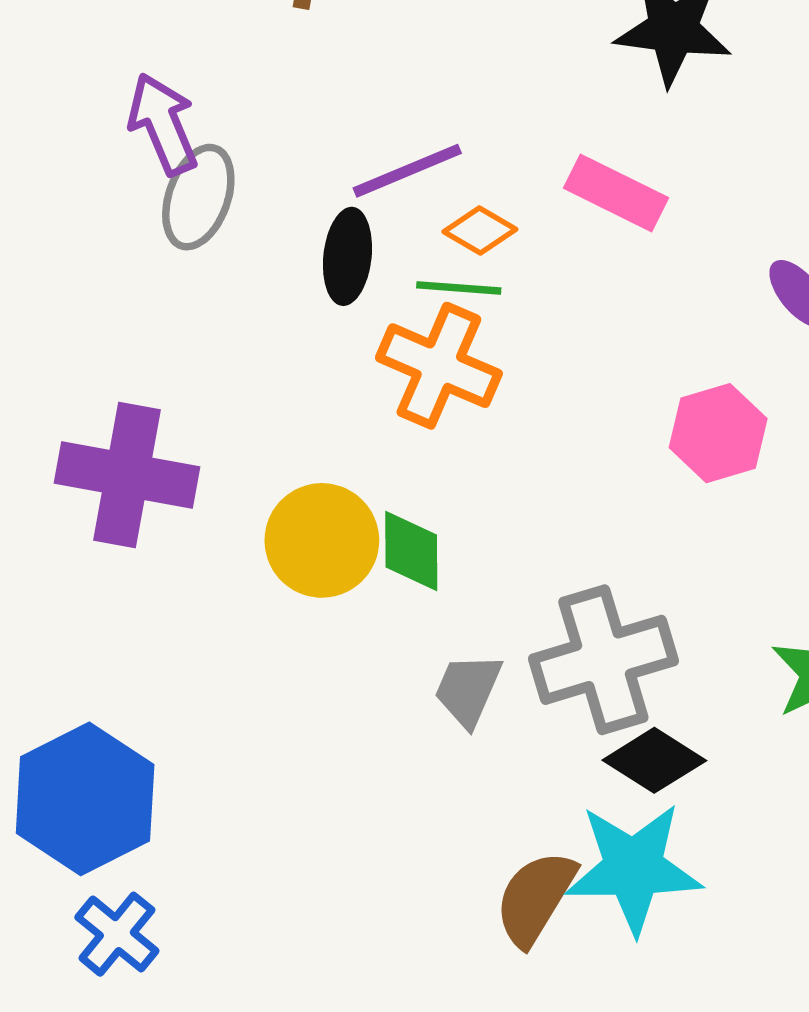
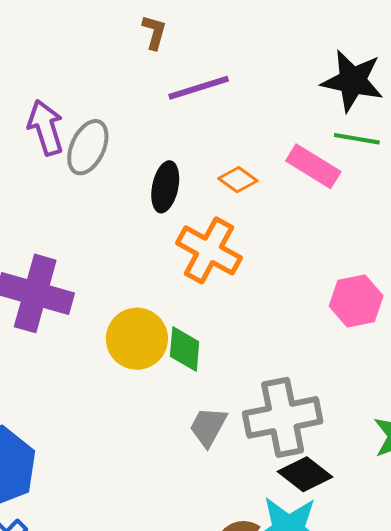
purple arrow: (163, 124) -> (46, 128), moved
purple line: (407, 171) -> (199, 88), moved
green line: (459, 288) -> (357, 139), moved

